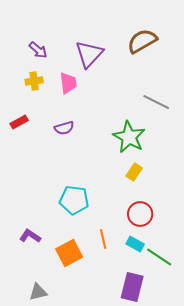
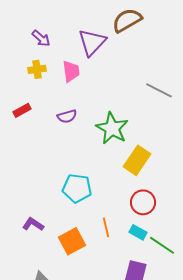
brown semicircle: (142, 41) -> (127, 20), moved
green star: (129, 137) -> (112, 128), moved
yellow rectangle: (134, 172) -> (137, 160), size x1.6

